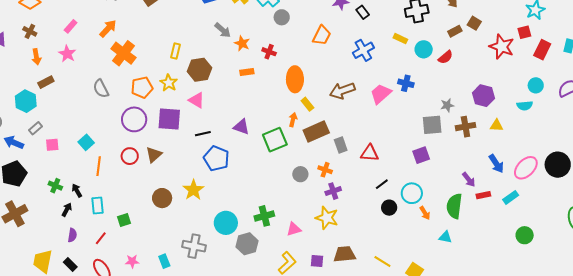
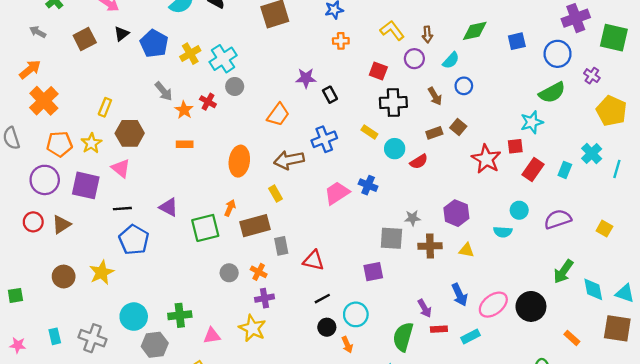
red cross: (269, 52) -> (208, 102), moved
brown arrow: (342, 91) -> (289, 160), moved
yellow rectangle: (307, 104) -> (276, 194), moved
orange arrow: (425, 213) -> (347, 345), moved
cyan rectangle: (164, 261) -> (55, 336), moved

